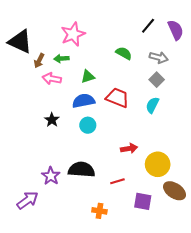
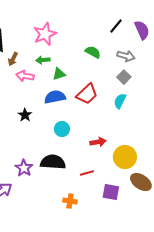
green arrow: (61, 59) -> (43, 60), moved
red trapezoid: (117, 98) -> (87, 94), turned 115
cyan circle: (88, 125) -> (62, 129), moved

